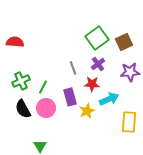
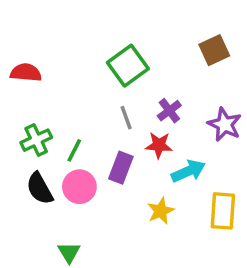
green square: (97, 38) -> (128, 66), moved
brown square: (124, 42) -> (214, 50), moved
purple star: (130, 72) -> (225, 124), turned 30
purple rectangle: (70, 97) -> (121, 168), turned 36
yellow star: (87, 111) -> (161, 211), moved

